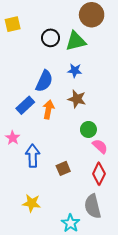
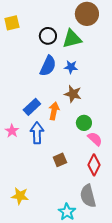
blue semicircle: (44, 81) -> (48, 66), moved
blue rectangle: (25, 105) -> (32, 107), moved
orange arrow: (48, 109) -> (54, 111), moved
blue arrow: (33, 156) -> (37, 133), moved
yellow star: (32, 203) -> (20, 196), moved

